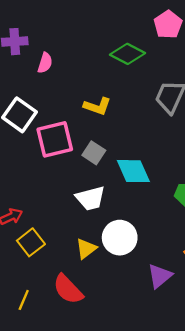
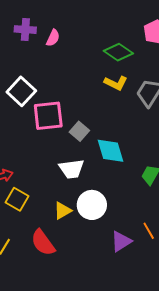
pink semicircle: (45, 63) -> (53, 38), moved
yellow L-shape: (97, 106) -> (116, 83), moved
yellow square: (31, 242) -> (17, 199), turned -30

